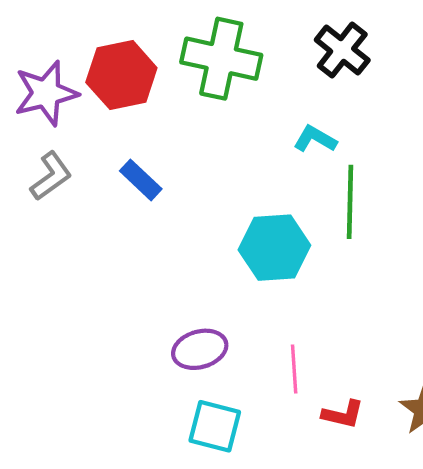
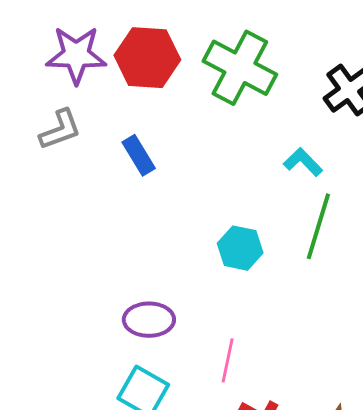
cyan hexagon: (274, 248) -> (240, 248), size x0.7

